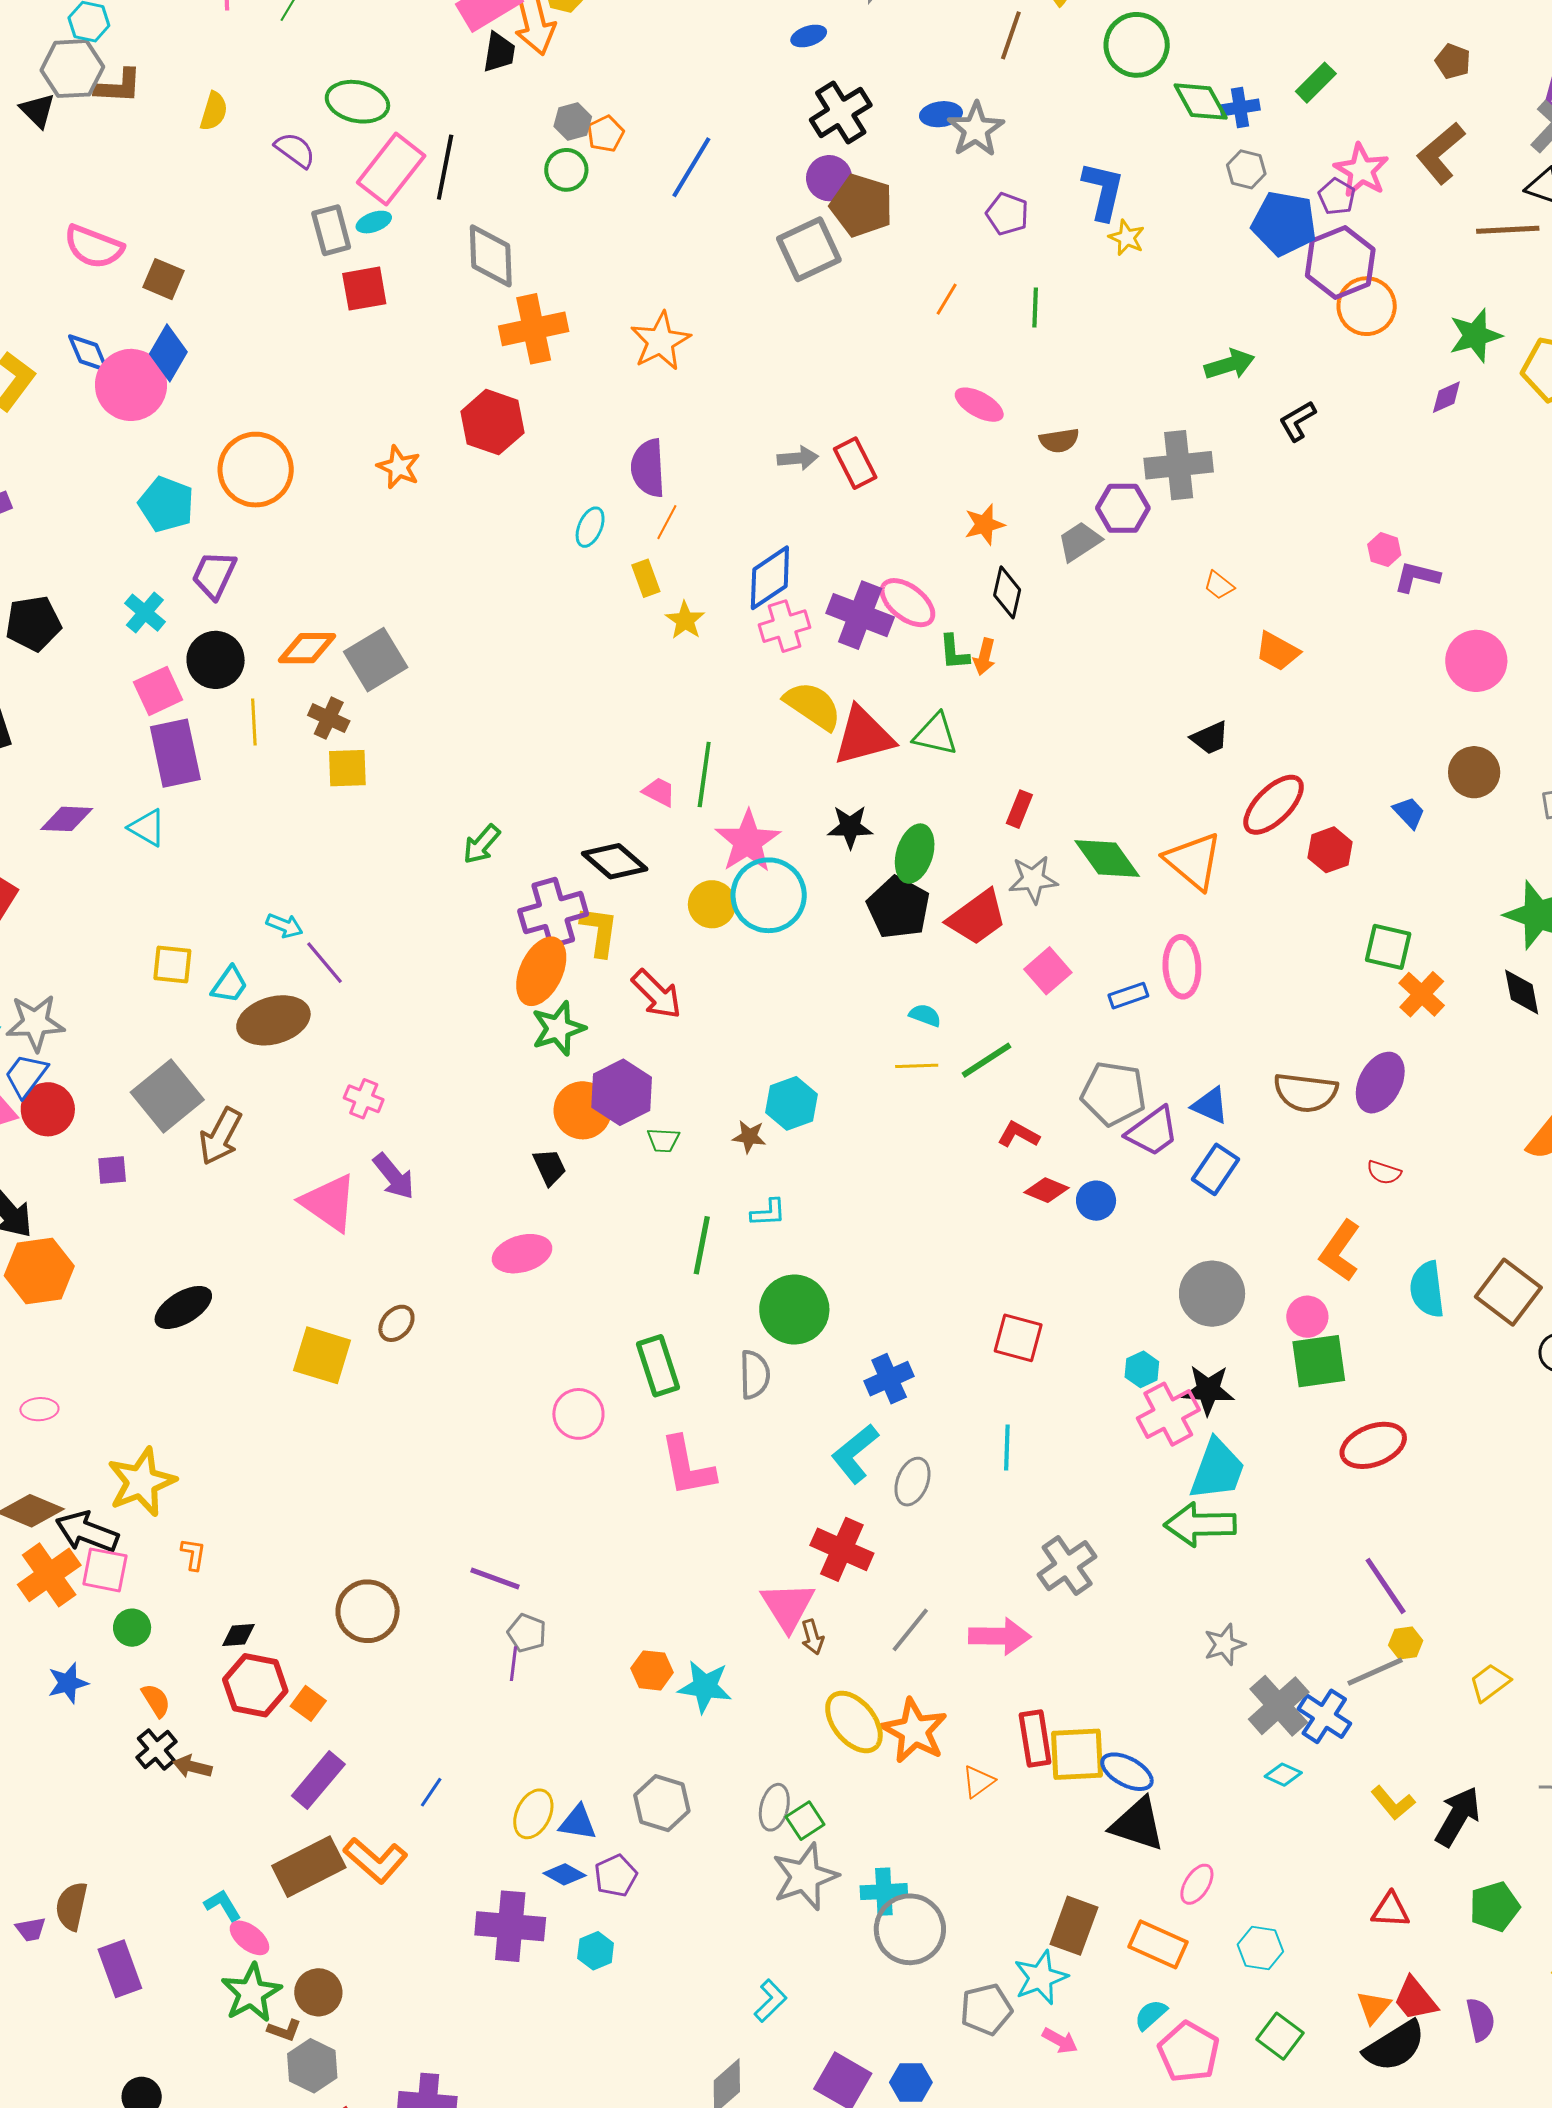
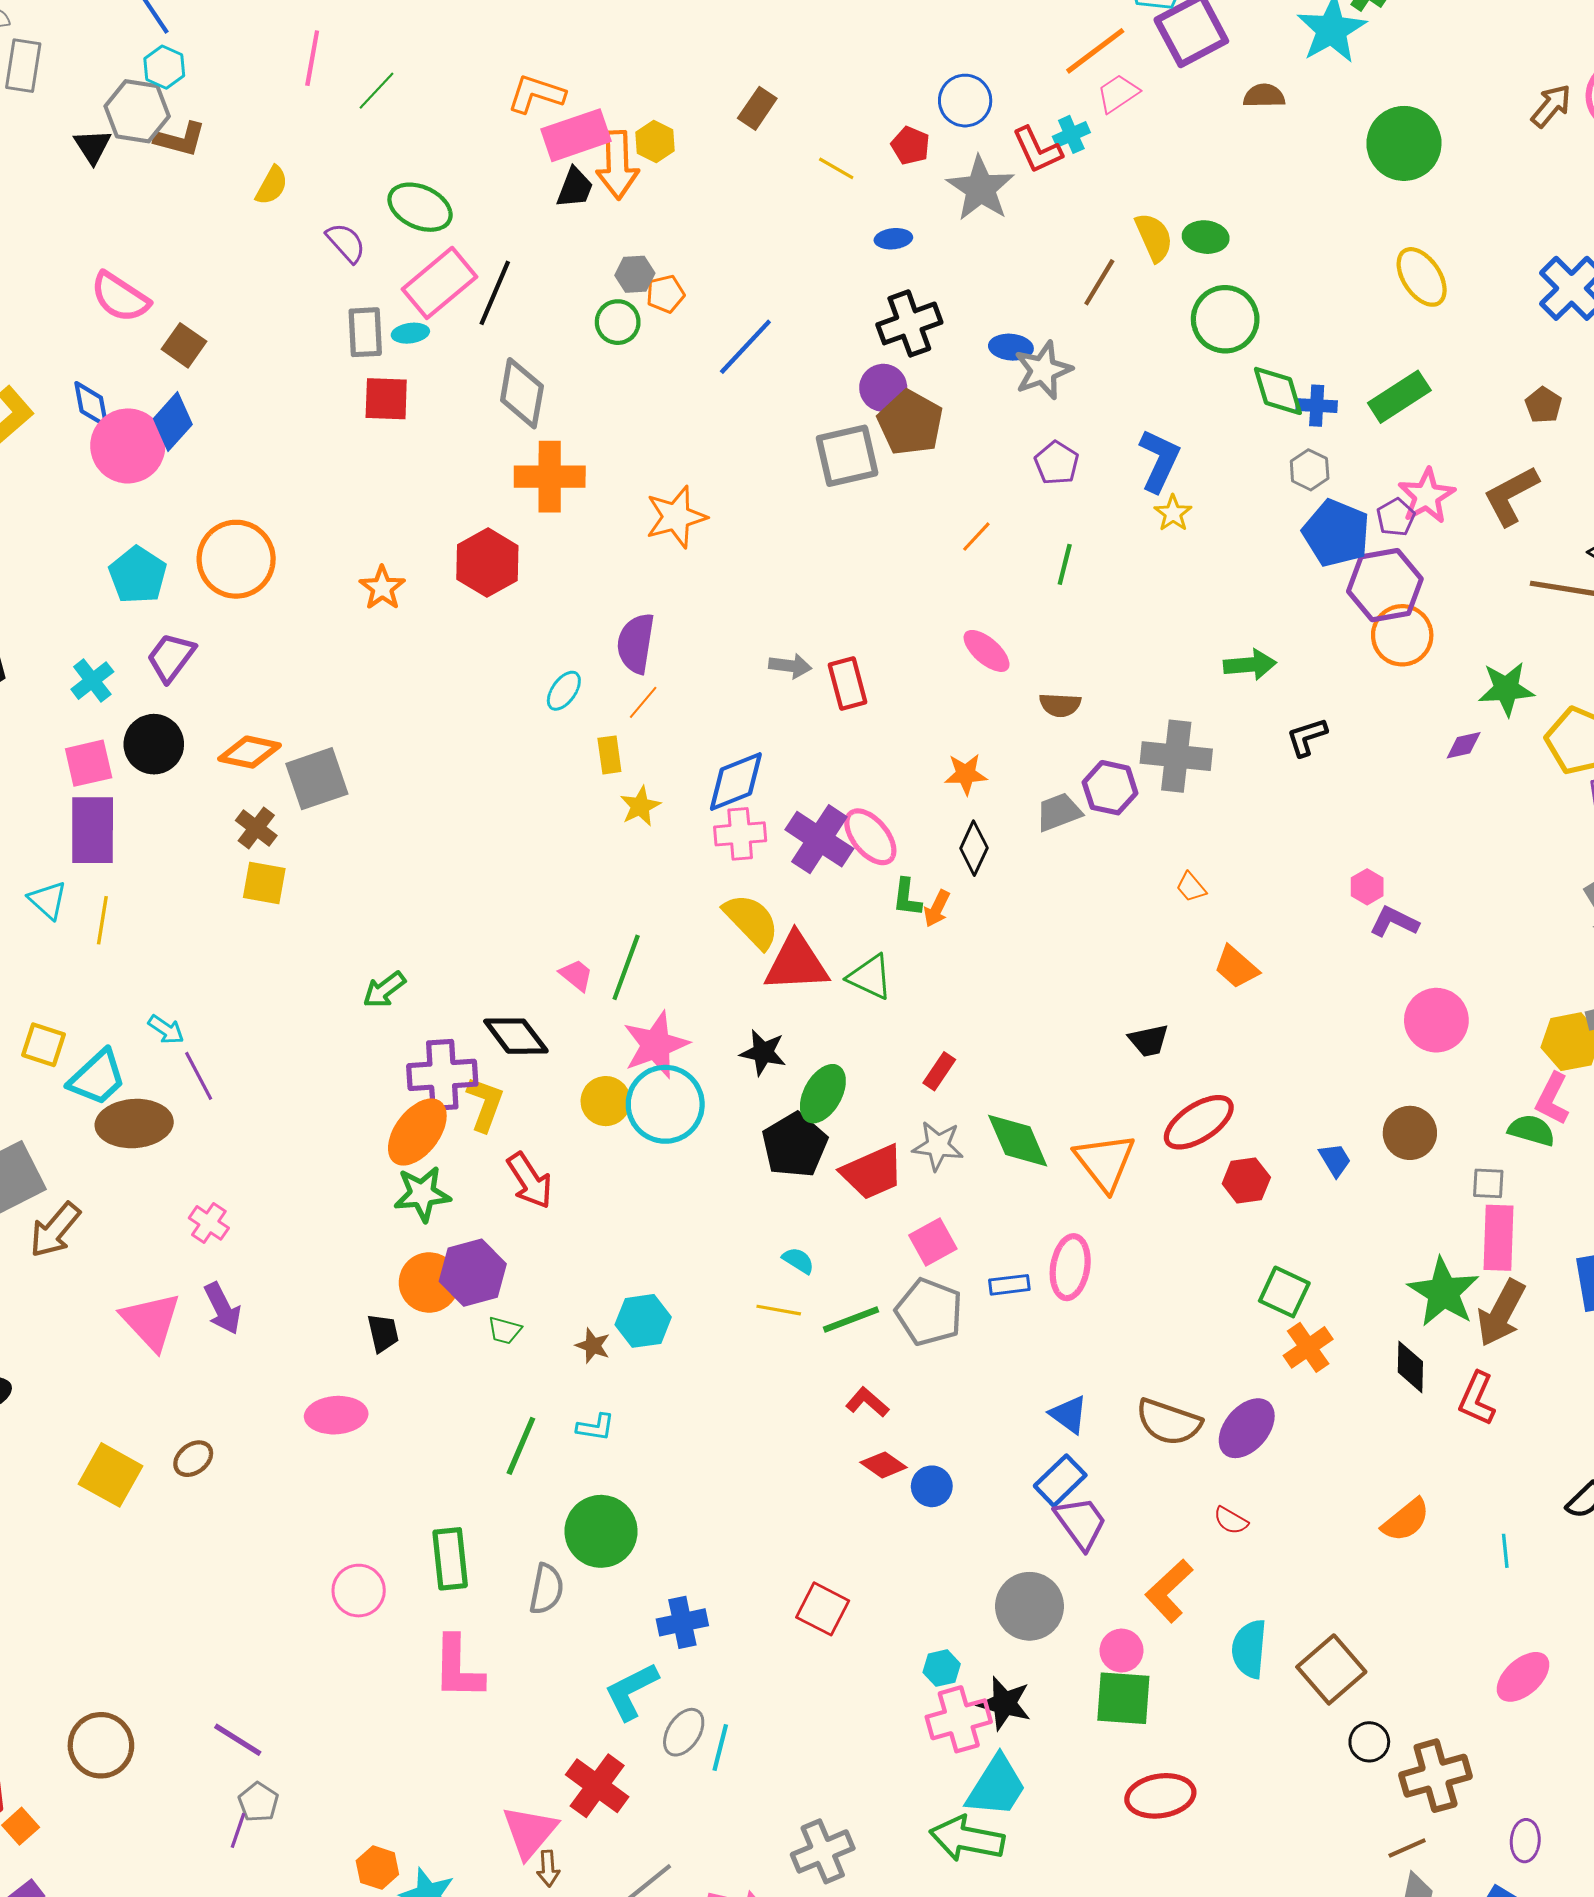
green rectangle: (1316, 83) -> (1399, 397), size x1.4
yellow line: (254, 722) -> (102, 920), moved
cyan trapezoid: (230, 985) -> (97, 1078), size x1.5
gray pentagon: (1113, 1094) -> (929, 1312), moved
purple trapezoid: (1152, 1132) -> (1081, 1523), moved, turned -102
cyan line: (1007, 1448) -> (720, 1748), moved

